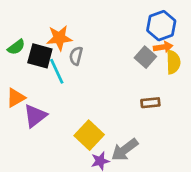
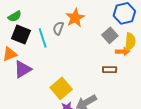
orange star: (59, 38) -> (75, 18), moved, turned -30
orange arrow: (163, 47) -> (123, 51), moved
black square: (40, 56) -> (21, 35), moved

